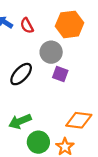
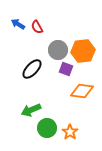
orange hexagon: (70, 24) -> (83, 51), moved
orange diamond: (79, 120) -> (82, 91), moved

